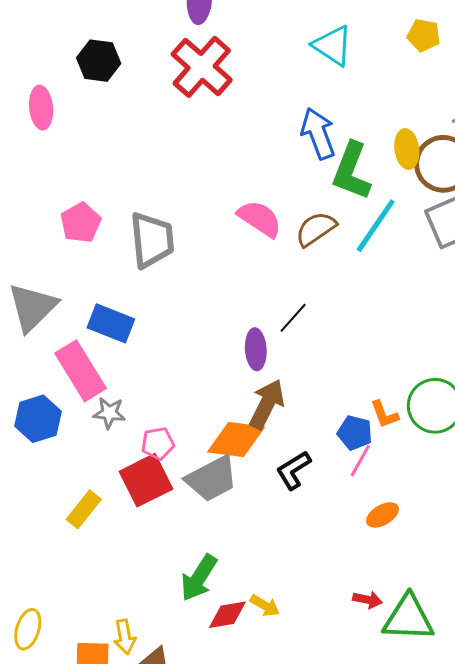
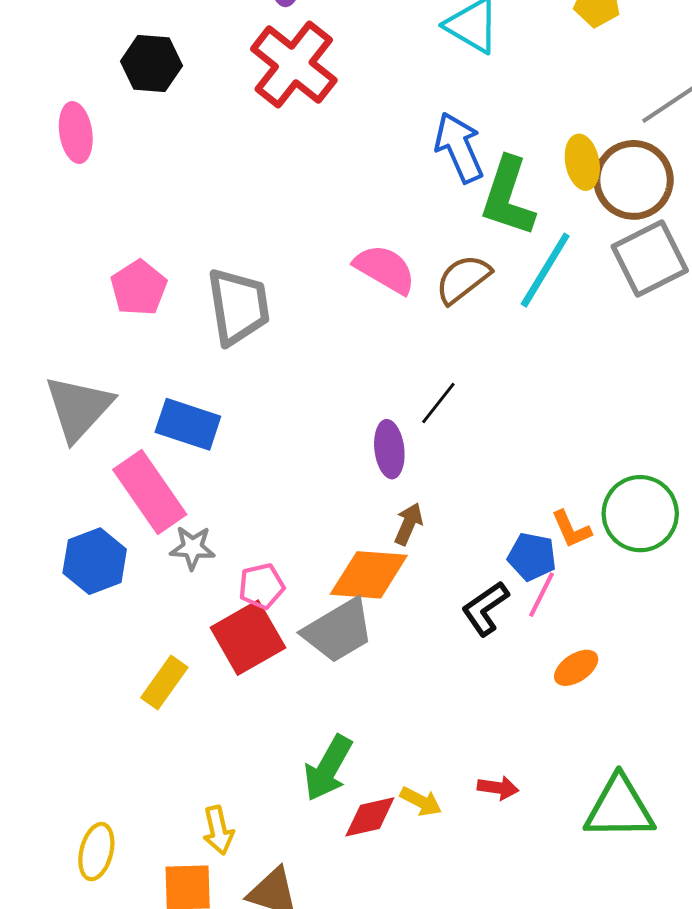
brown arrow: (267, 404) -> (409, 524), size x0.6
black L-shape: (294, 470) -> (485, 608), moved
red arrow: (367, 600) -> (498, 788), moved
yellow arrow: (125, 637) -> (218, 830), moved

